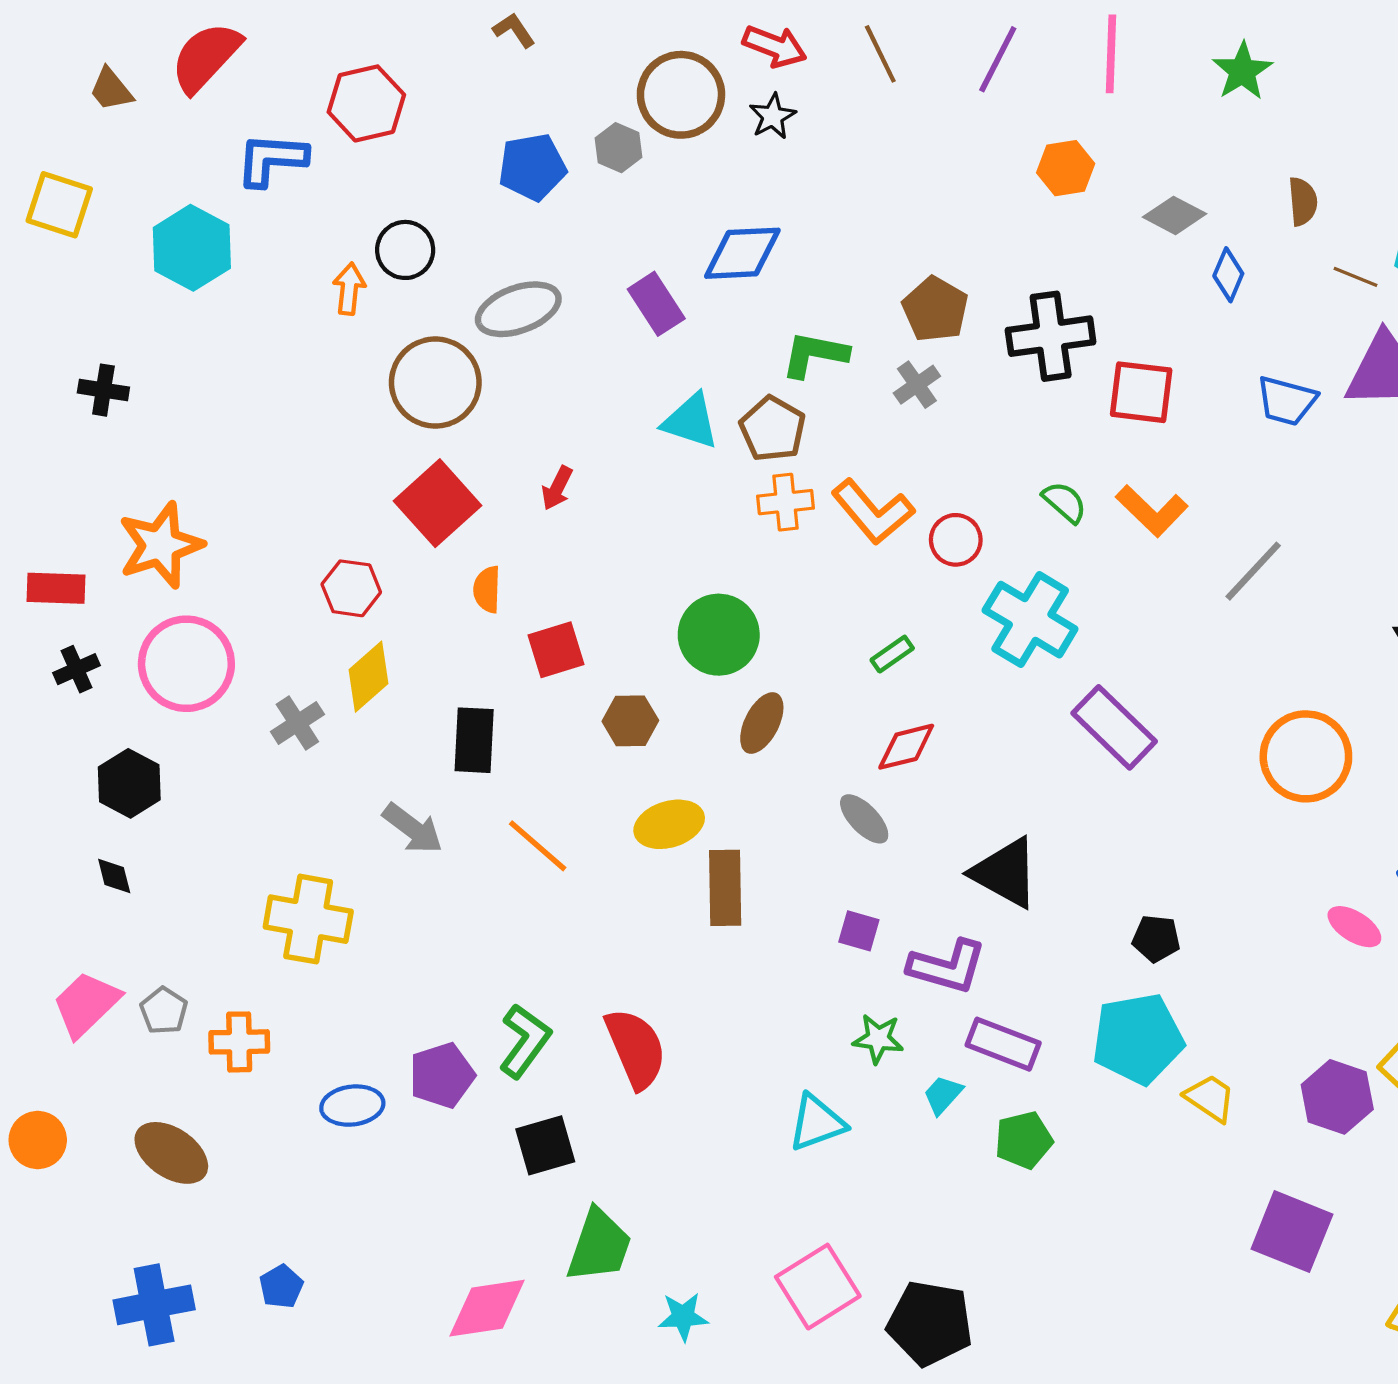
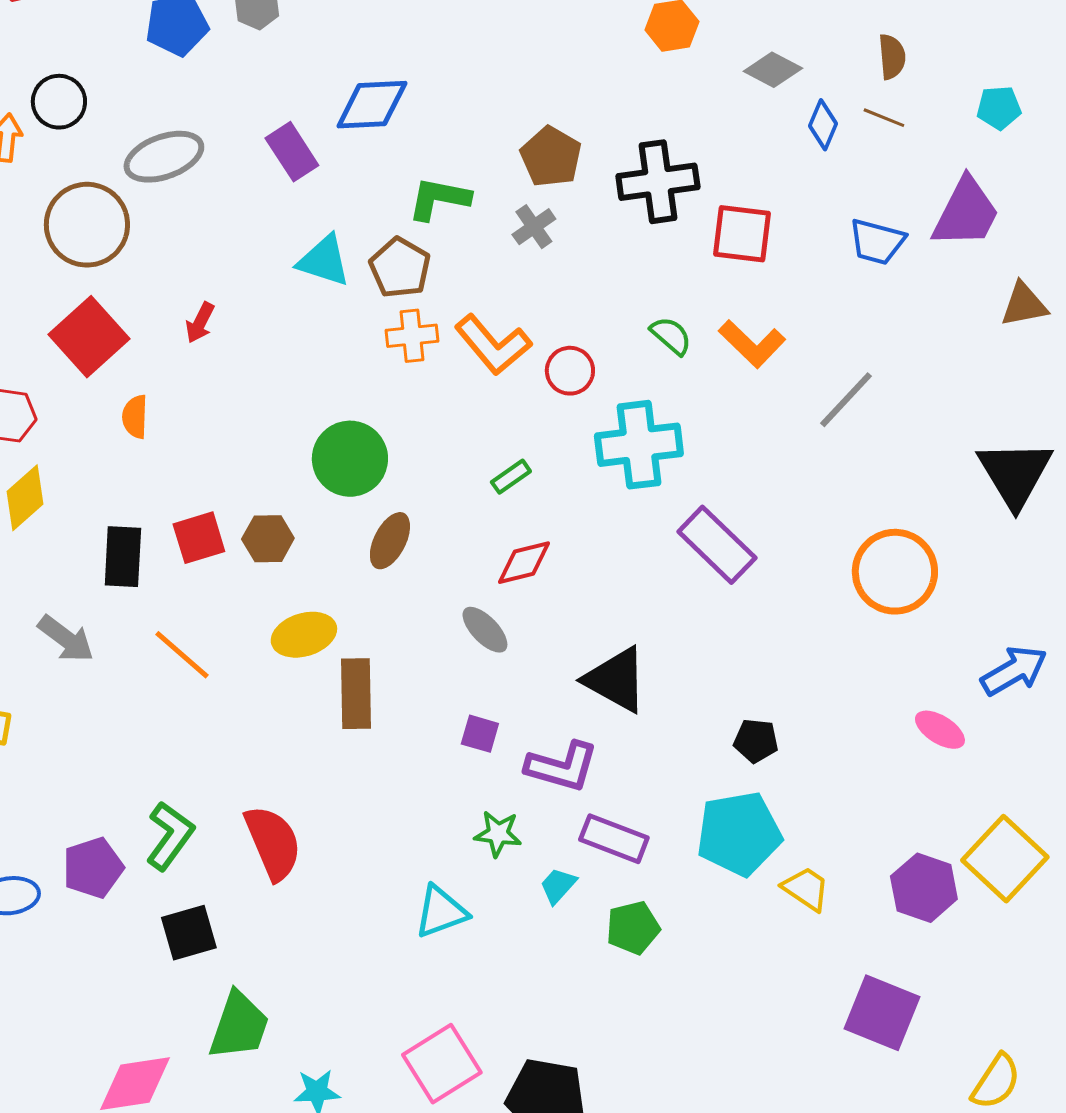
brown line: (1355, 277) -> (884, 118), moved
cyan cross: (1030, 620) -> (639, 445), turned -38
red square: (556, 650) -> (199, 538), moved

